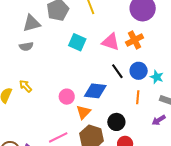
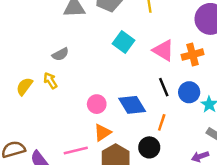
gray semicircle: (26, 46) -> (60, 54), moved, turned -32
blue diamond: (95, 91) -> (132, 105), turned 40
orange line: (138, 97) -> (162, 122), moved
orange triangle: (83, 112) -> (102, 133), moved

